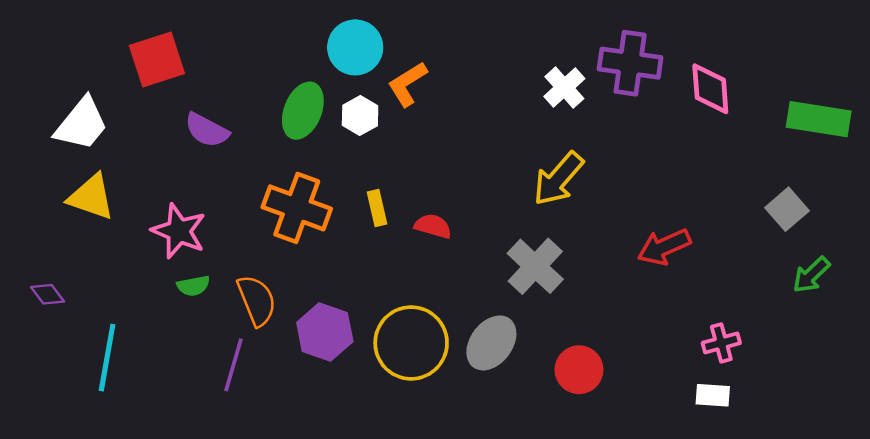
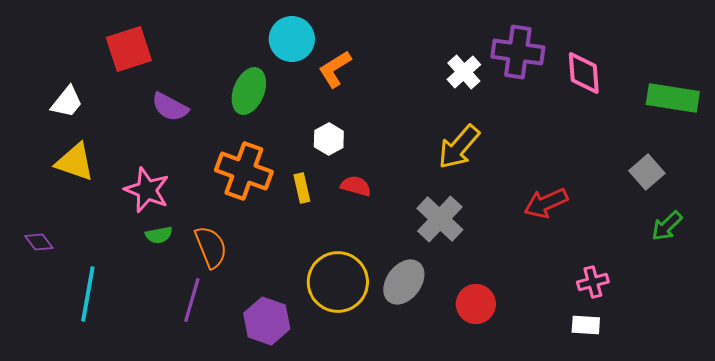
white hexagon: (360, 116) -> (329, 139), moved
white trapezoid: (81, 124) -> (67, 102), size x0.7
yellow rectangle: (377, 208) -> (302, 188), moved
purple hexagon: (325, 332) -> (267, 321), moved

